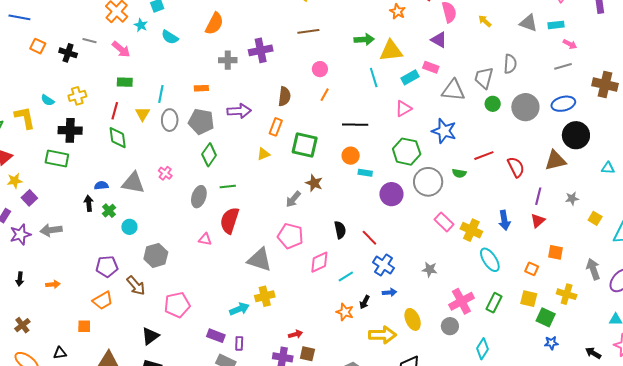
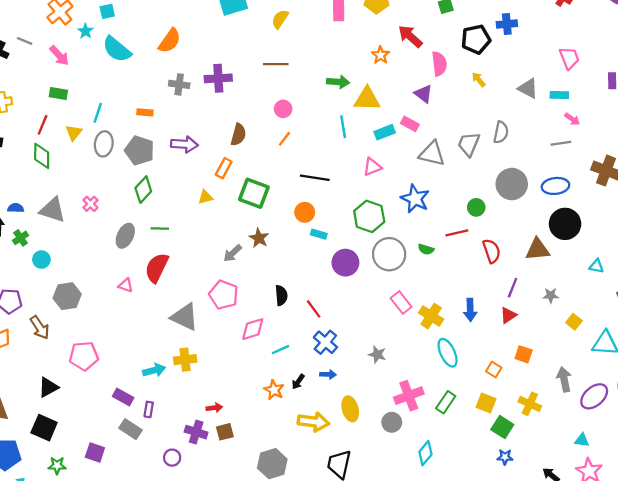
cyan semicircle: (170, 37) -> (117, 49), size x1.5
green circle: (493, 104) -> (476, 207), moved
brown square: (307, 354) -> (225, 432), turned -35

